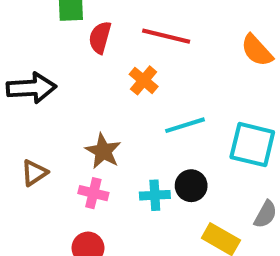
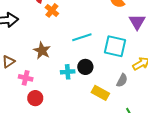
orange cross: (144, 80) -> (52, 10), moved
pink cross: (93, 193) -> (26, 78), moved

